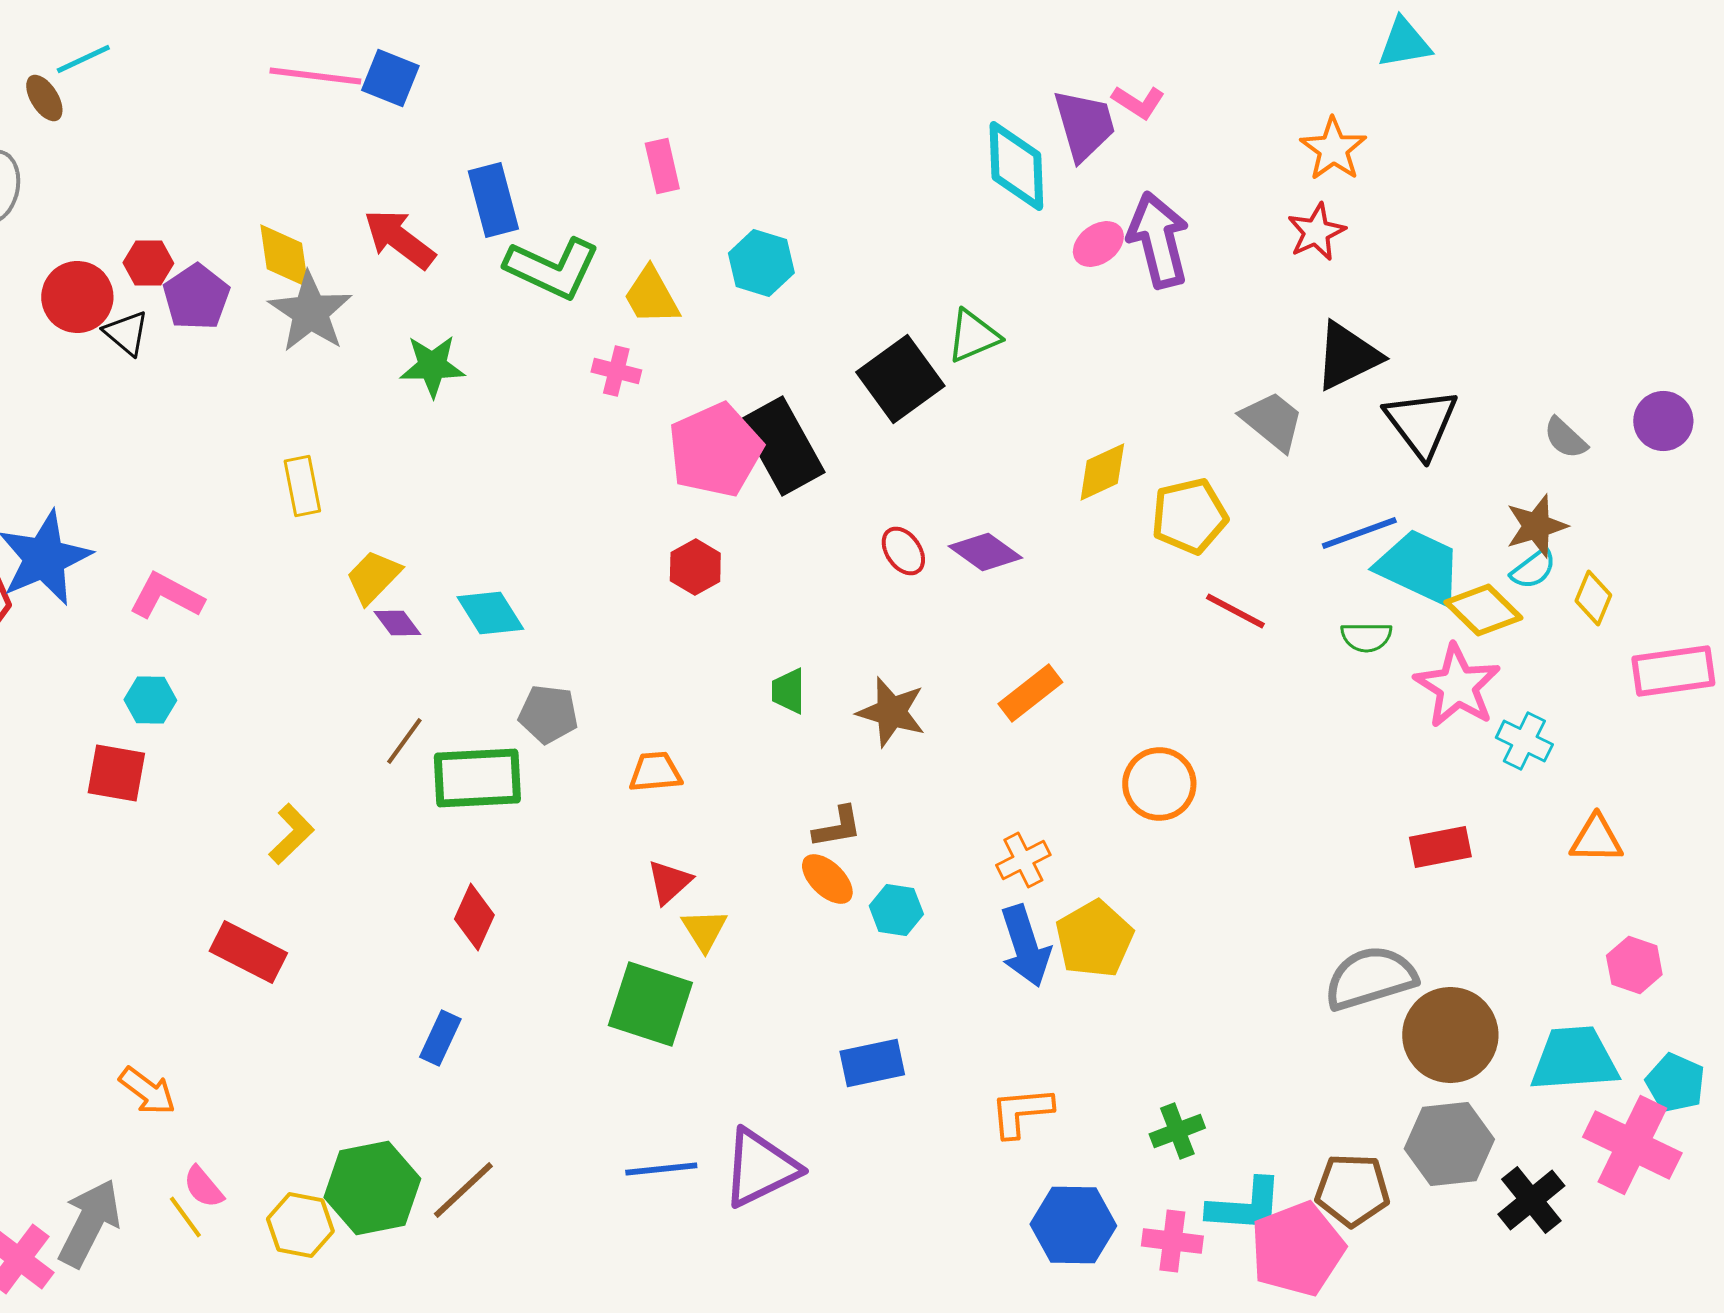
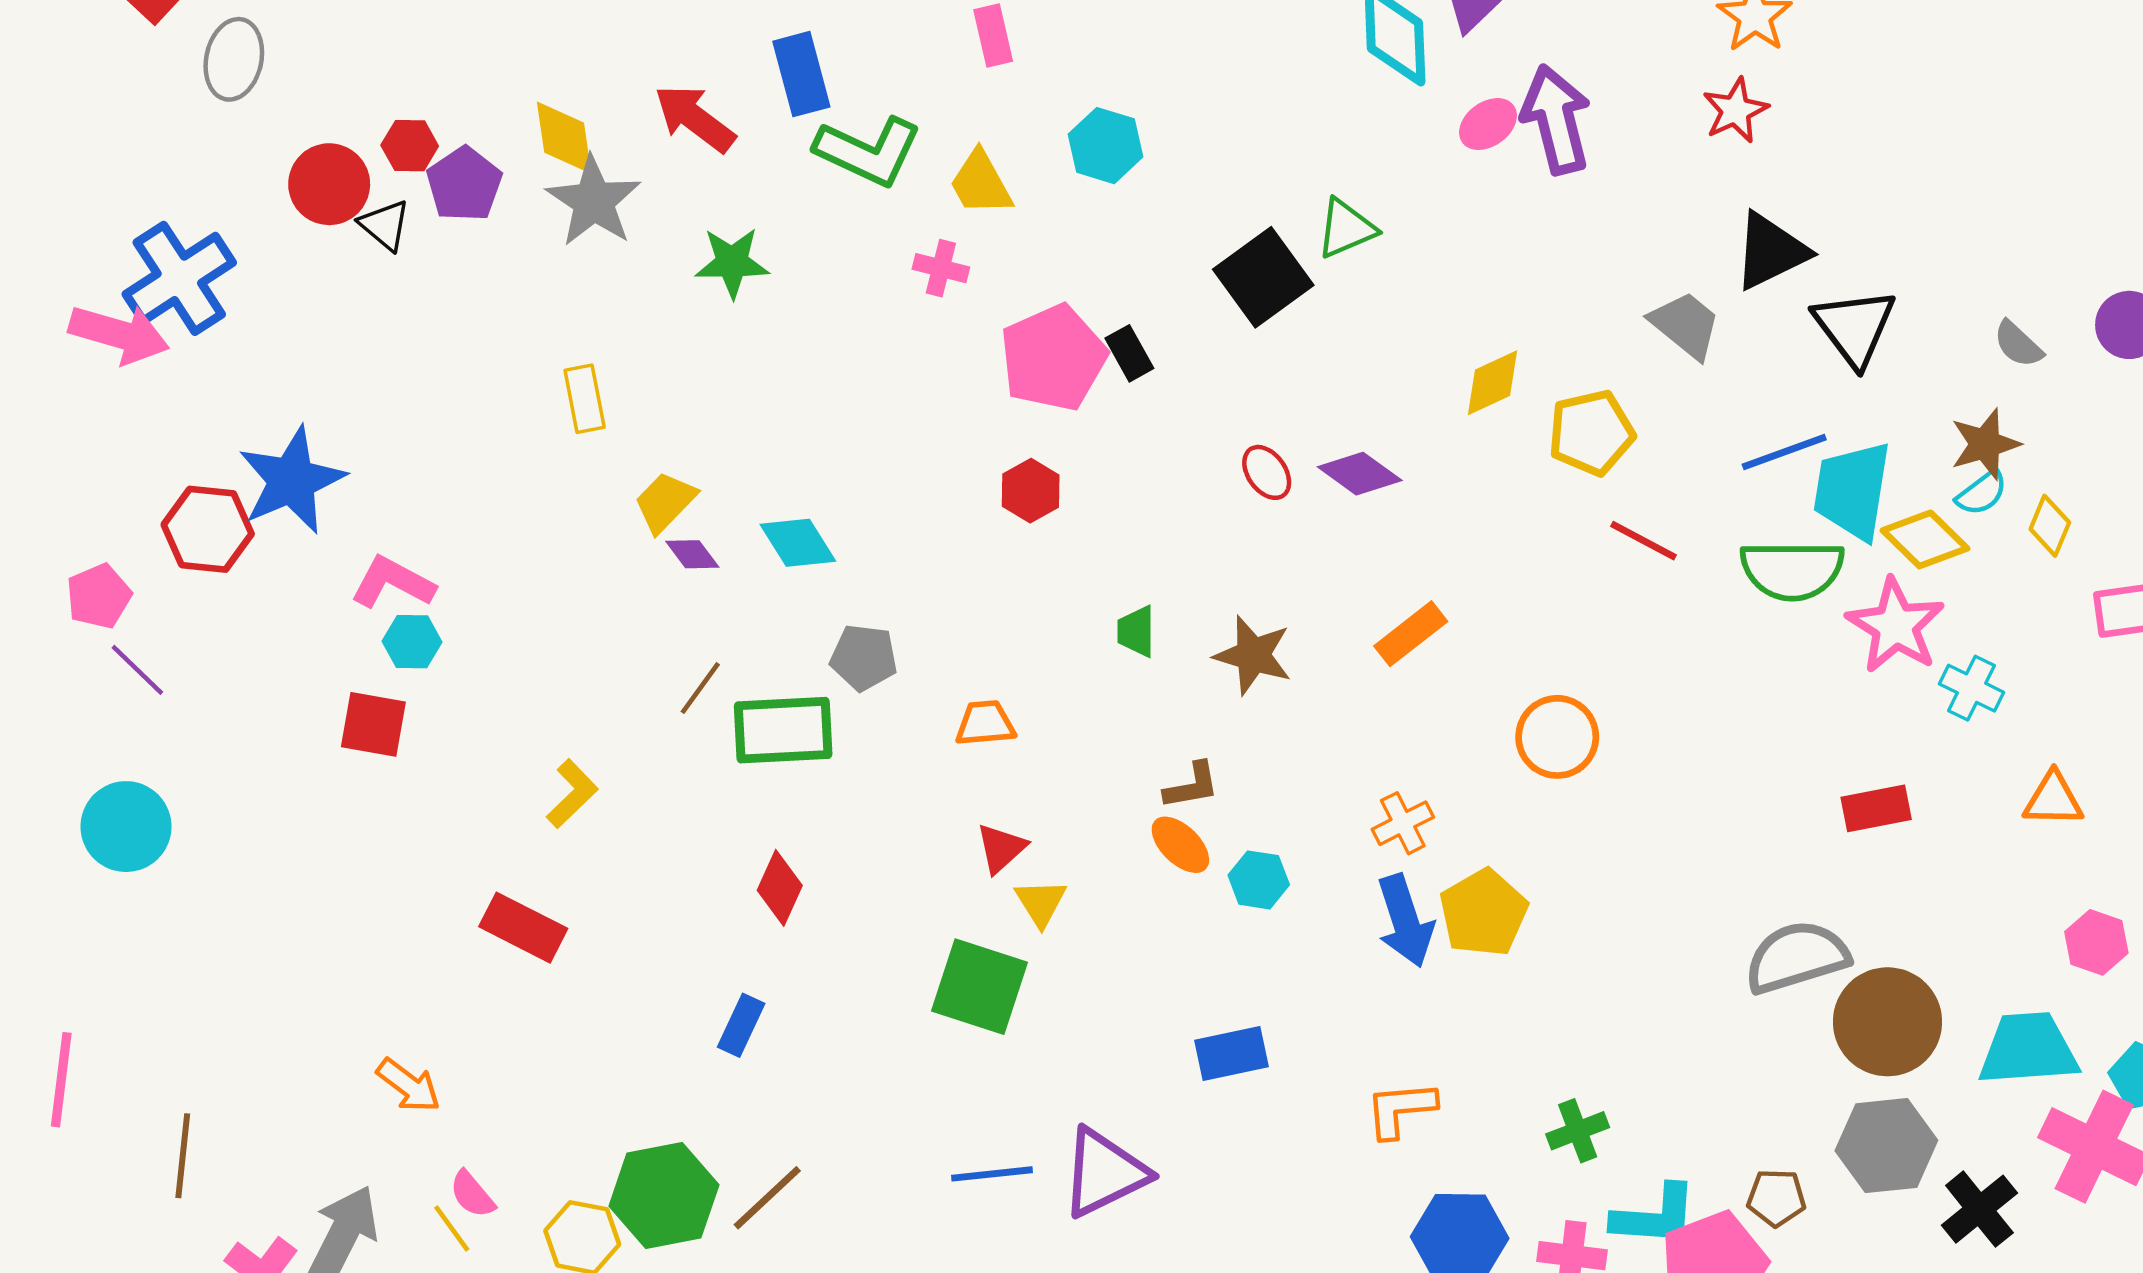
black rectangle: (782, 446) -> (1129, 353), size x0.5
cyan trapezoid: (1419, 567) -> (1852, 491), turned -106
pink L-shape: (166, 596) -> (393, 583), moved
green semicircle: (1366, 637) -> (1792, 570), size x1.8
brown pentagon: (1352, 1190) -> (1776, 1198), size x0.7

